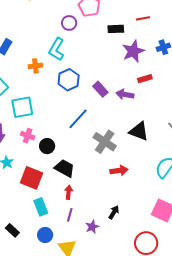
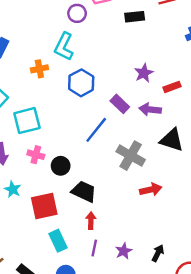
purple star: (133, 51) -> (144, 73), moved, size x0.7
red rectangle: (145, 79) -> (172, 87), moved
purple rectangle: (100, 89) -> (120, 104), moved
purple arrow: (125, 94) -> (150, 109), moved
red square: (31, 178) -> (44, 206), turned -30
black arrow: (114, 212) -> (158, 253), moved
purple star: (92, 227) -> (124, 251), moved

